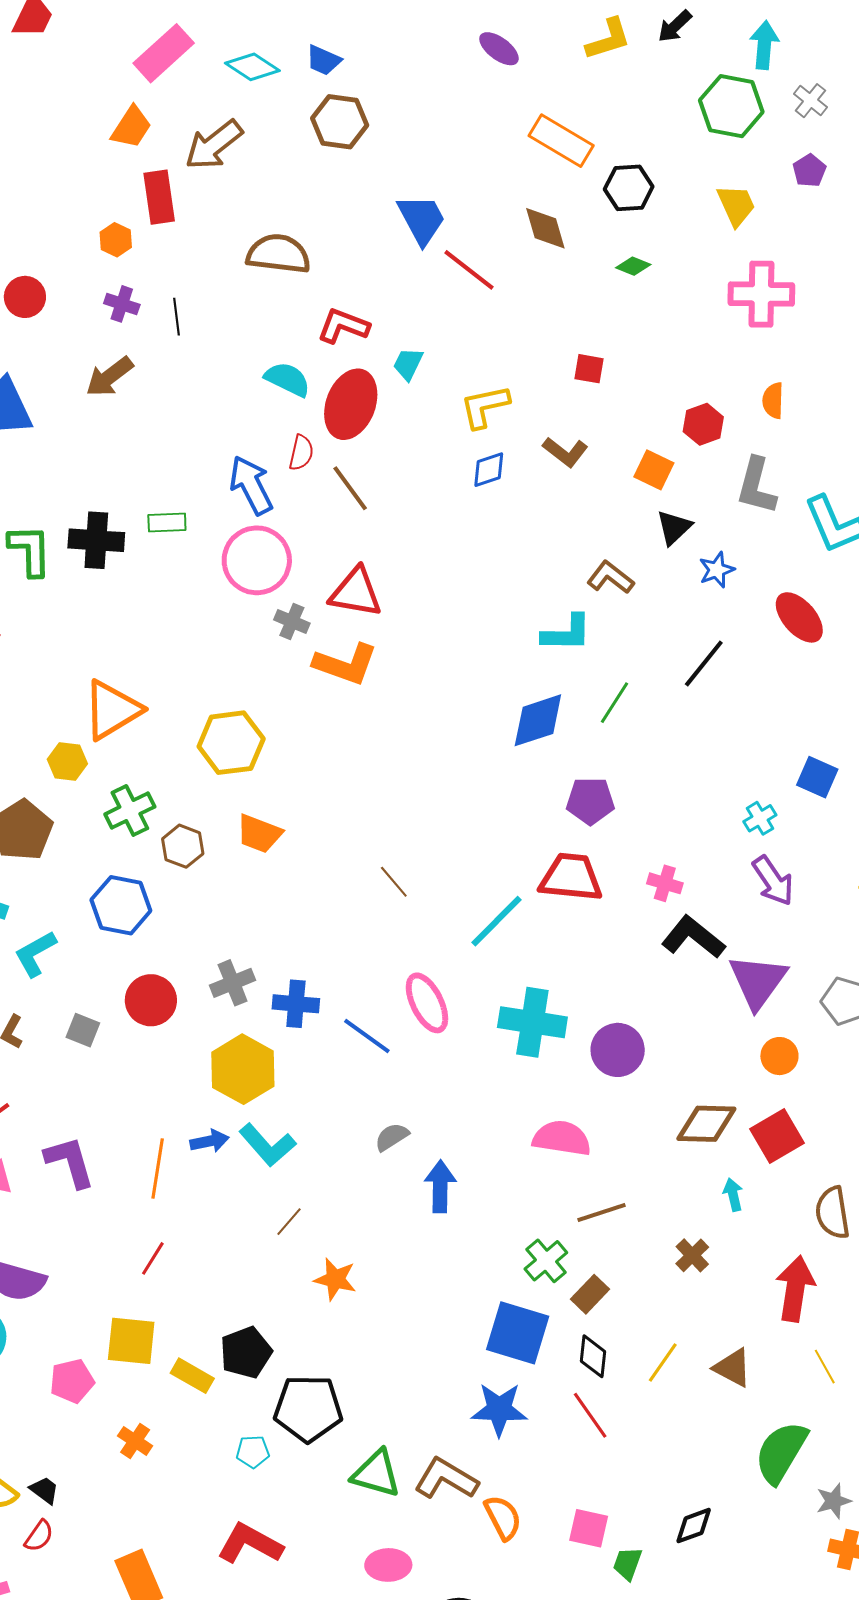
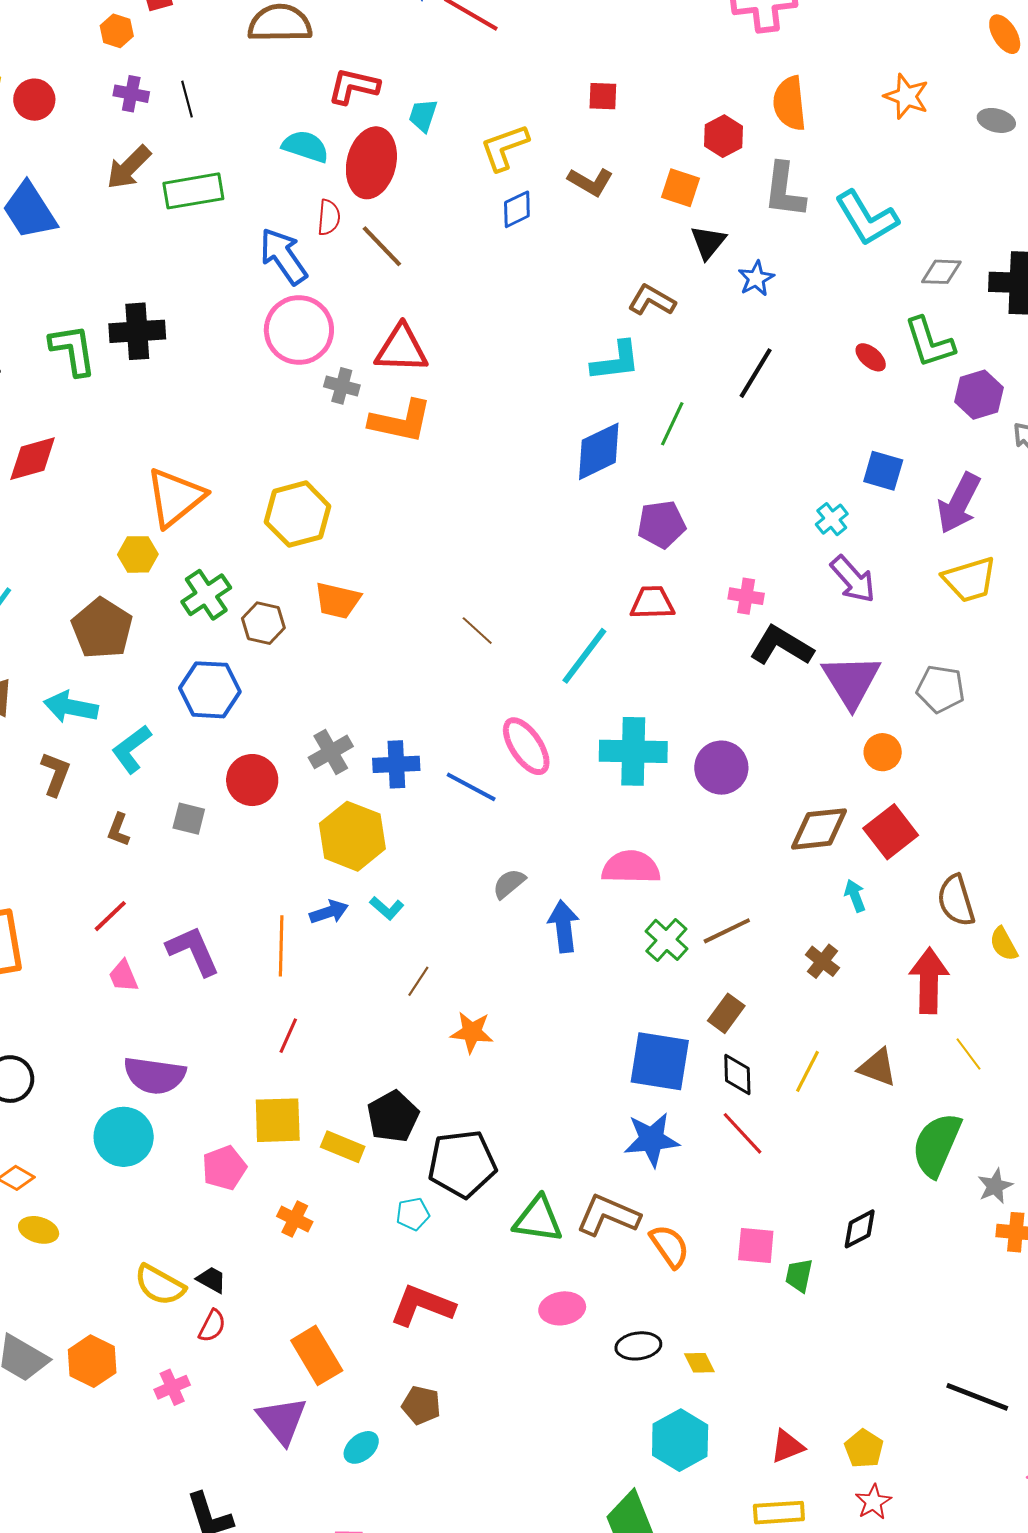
orange semicircle: (773, 400) -> (790, 103), size x1.5
green rectangle: (167, 523) -> (193, 191), moved, size x1.5
red ellipse: (799, 617) -> (871, 357), moved, size x0.6
red trapezoid: (571, 877) -> (652, 603), size x0.7
pink semicircle: (562, 1138) -> (631, 867), moved
cyan L-shape: (267, 1145) -> (387, 908), size x0.6
green cross: (546, 1261) -> (666, 940), moved

